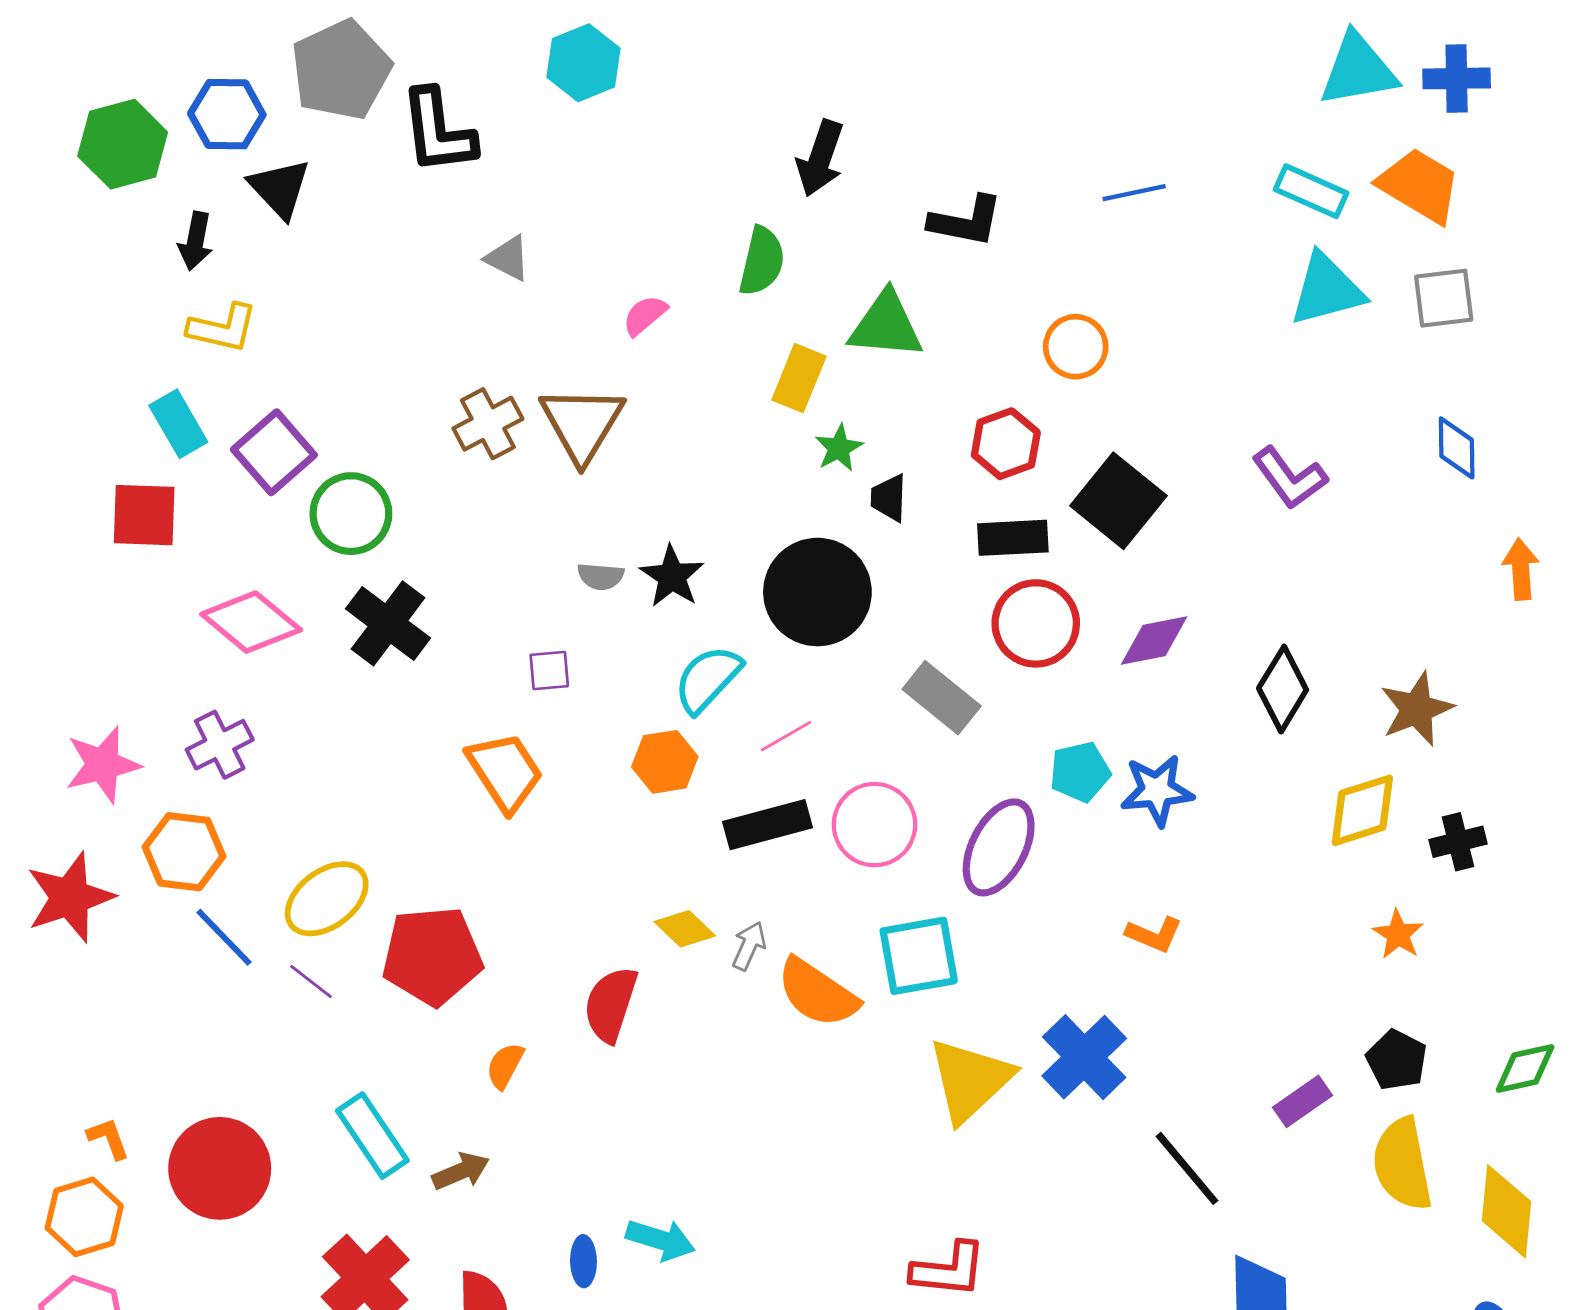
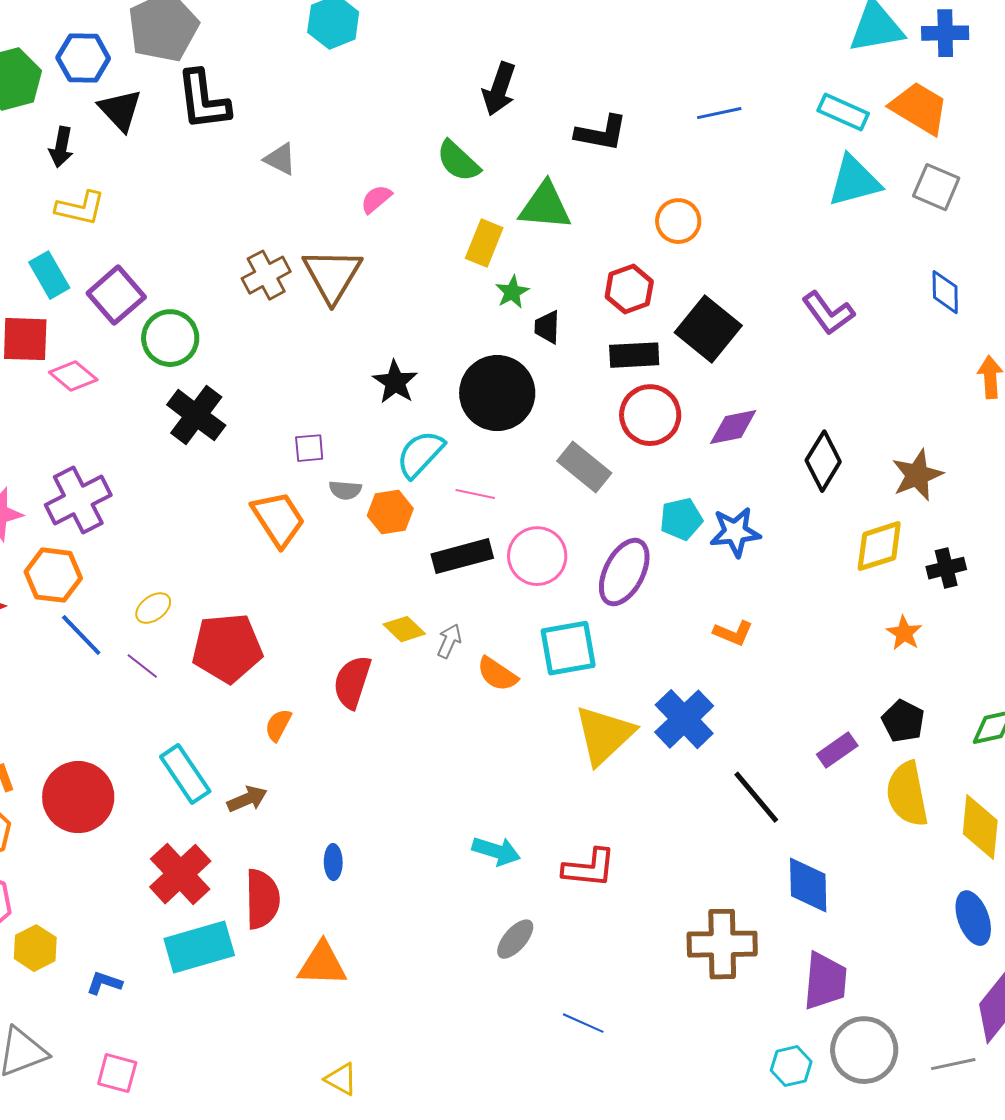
black L-shape: (438, 131) -> (203, 100), moved
green semicircle: (762, 261) -> (458, 161), turned 120
gray square: (1444, 298) -> (936, 187), turned 30
gray semicircle: (601, 576) -> (345, 490), moved
pink diamond: (251, 622) -> (73, 376), moved, size x0.7
pink line: (786, 736) -> (475, 494), turned 42
purple cross: (220, 745) -> (78, 500), size x1.4
yellow ellipse: (327, 899) -> (153, 608), size x0.6
orange semicircle: (817, 993) -> (497, 674), size x0.7
cyan arrow: (661, 1240) -> (496, 851), moved

